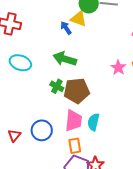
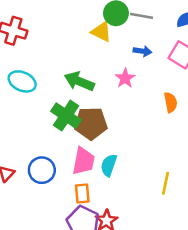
blue arrow: (66, 28) -> (142, 51), moved, turned 128
pink star: (118, 68) -> (125, 78), moved
green cross: (57, 86) -> (66, 116), size x1.6

